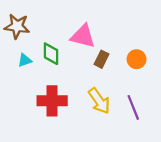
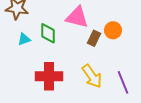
orange circle: (136, 59) -> (113, 30), moved

